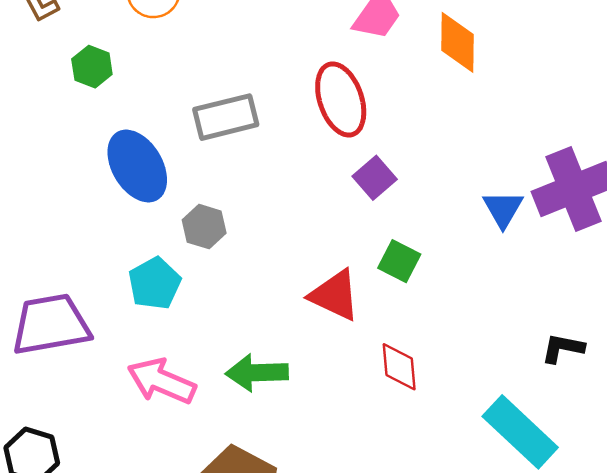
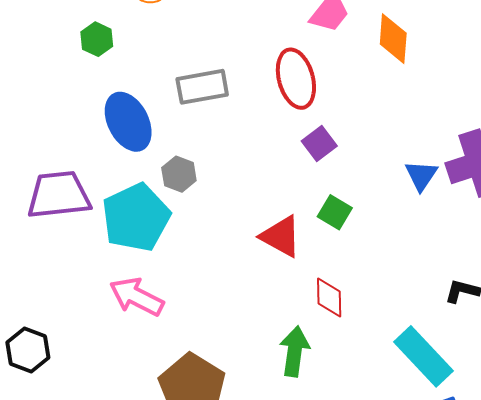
cyan pentagon: (155, 283) -> (136, 217), size x1.6
purple trapezoid: (51, 325) -> (59, 195), moved
green arrow: (257, 373) -> (294, 351), moved, turned 96

